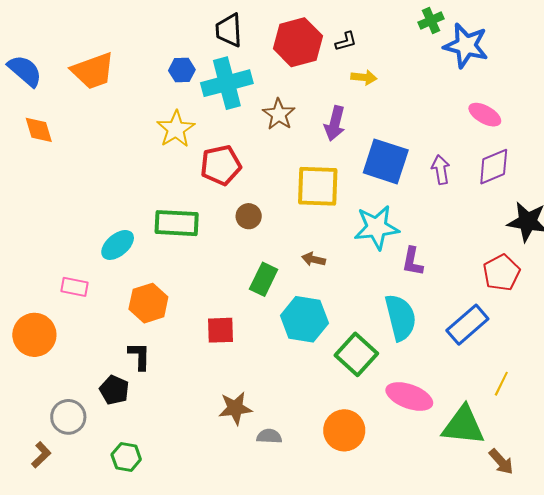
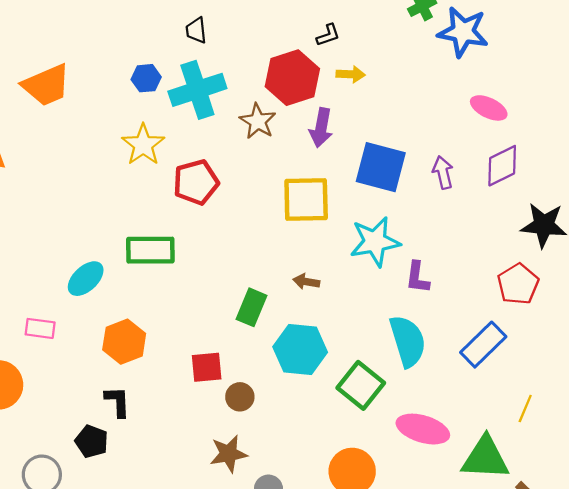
black trapezoid: (229, 30) -> (196, 30), size x0.7
red hexagon: (298, 42) -> (292, 78), moved
brown circle: (249, 216) -> (240, 397), moved

